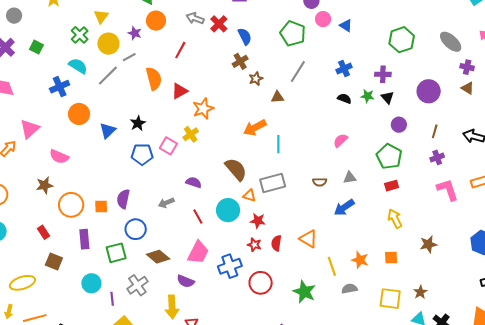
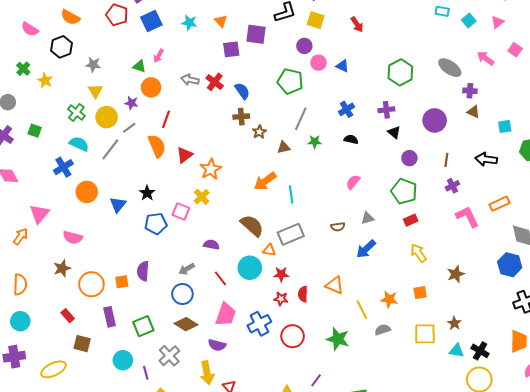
red line: (180, 50) -> (166, 119), moved
brown cross: (240, 61) -> (241, 117), turned 35
green star: (367, 96) -> (315, 142), moved
blue circle: (136, 229) -> (182, 294), moved

